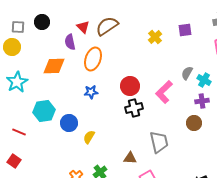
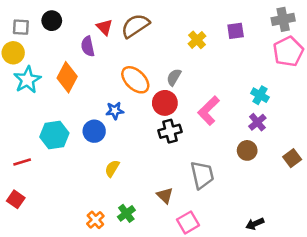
orange ellipse: (93, 59) -> (135, 80), moved, turned -65
orange diamond: (54, 66) -> (67, 77), turned -60
gray semicircle: (187, 73) -> (174, 77), moved
cyan star: (17, 82) -> (27, 80), moved
purple cross: (202, 101) -> (257, 122), turned -32
blue circle: (69, 123) -> (94, 131), moved
red line: (19, 132) -> (22, 162), turned -40
brown triangle: (130, 158) -> (165, 195), turned 40

